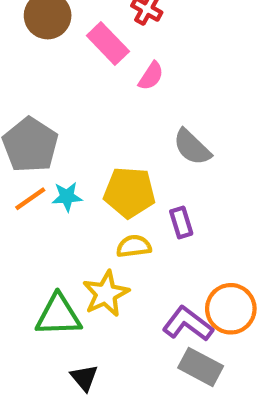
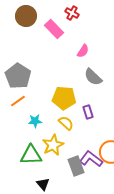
pink semicircle: (151, 76) -> (83, 51), moved
cyan star: (67, 197) -> (35, 121), moved
yellow semicircle: (134, 246) -> (66, 123), turned 49
gray rectangle: (201, 367) -> (76, 166), moved, turned 42

